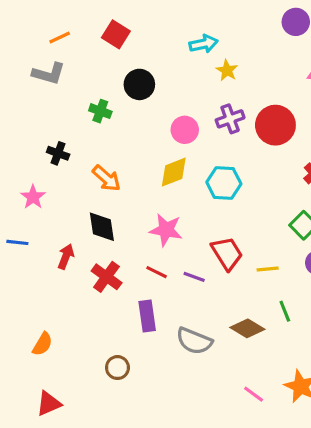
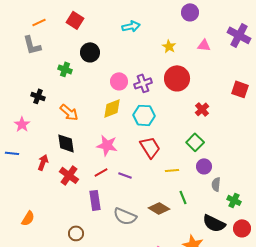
yellow star: (227, 70) -> (169, 46), moved
gray L-shape: (49, 74) -> (32, 45), turned 60
purple cross: (230, 119) -> (143, 83), moved
red trapezoid: (227, 253) -> (150, 147), moved
red line: (157, 272) -> (101, 172), turned -56

